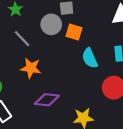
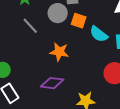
cyan semicircle: (90, 58) -> (99, 34), moved, turned -30
orange star: (31, 68) -> (59, 52), moved

